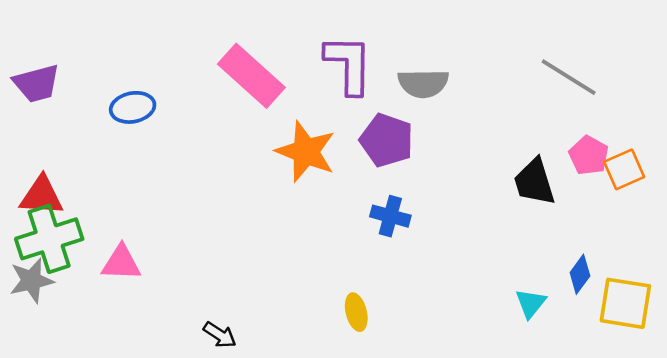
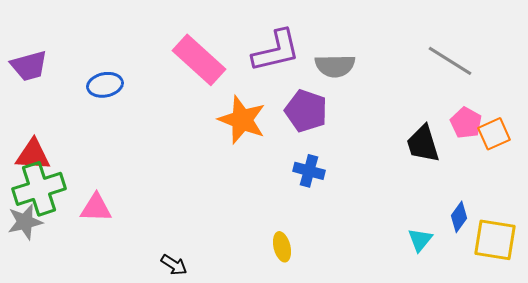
purple L-shape: (349, 64) -> (276, 51), turned 76

